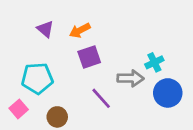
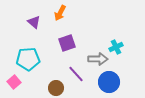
orange arrow: (80, 30) -> (60, 13), moved, turned -35
blue circle: (168, 93) -> (109, 82), moved
brown circle: (57, 117) -> (56, 88), moved

